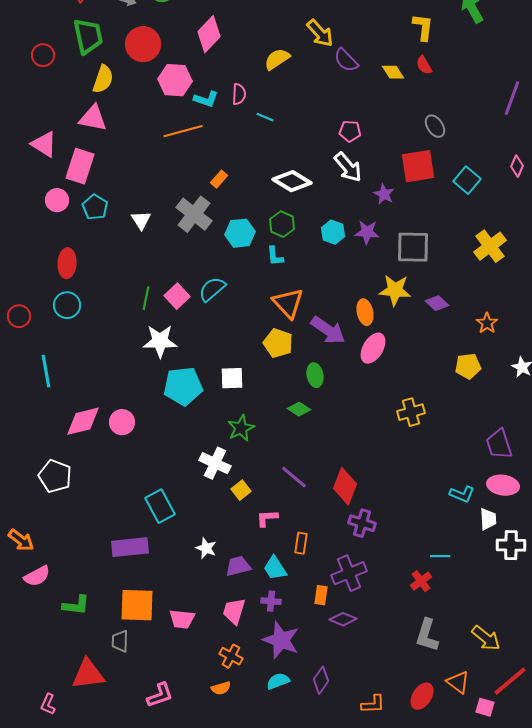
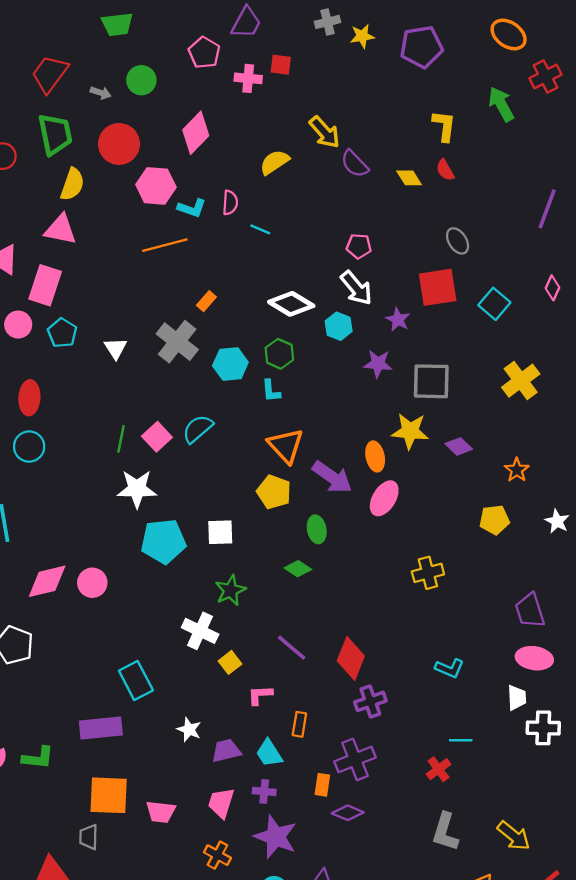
cyan hexagon: (333, 232) -> (339, 326), moved
cyan L-shape: (462, 494) -> (450, 668), moved
purple cross: (362, 523) -> (370, 701), turned -36
green L-shape: (76, 605) -> (38, 758), moved

